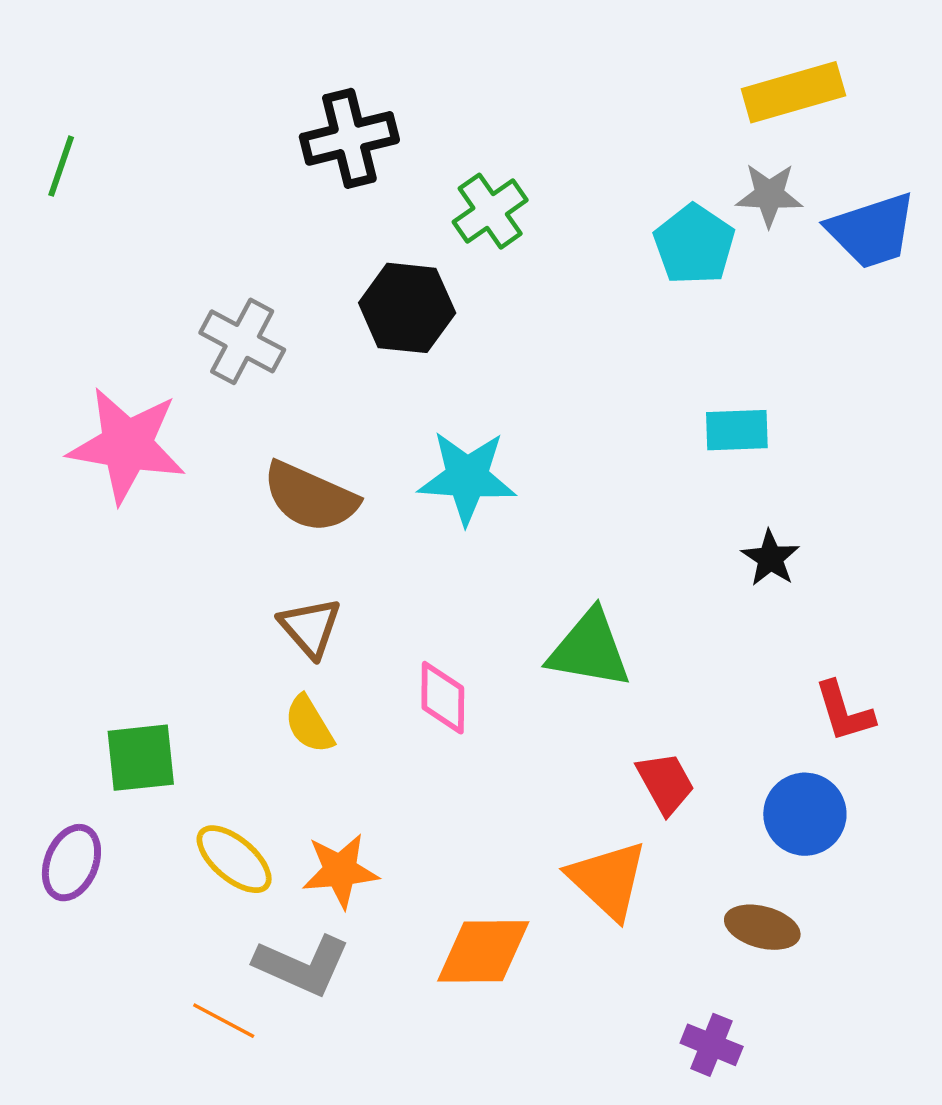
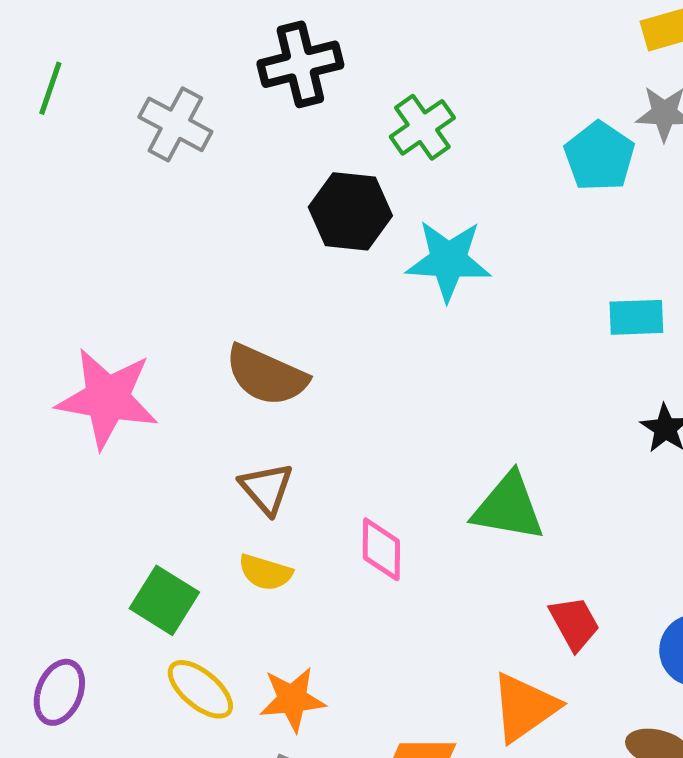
gray cross: (242, 341) -> (175, 124), moved
pink star: (127, 445) -> (107, 398), moved
cyan star: (467, 477) -> (448, 260), moved
yellow semicircle: (309, 724) -> (265, 572), turned -42
green square: (141, 758) -> (164, 600), moved, turned 38
orange triangle: (608, 880) -> (524, 707), turned 42

